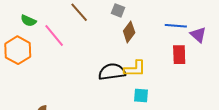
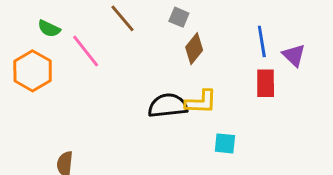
blue line: (176, 26) -> (262, 41), turned 75
cyan square: (141, 95) -> (225, 143), moved

